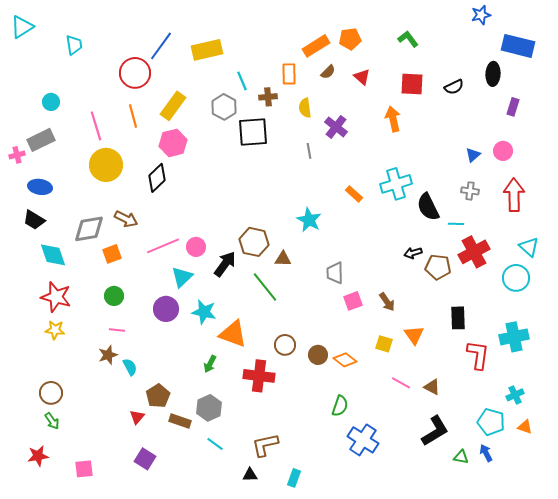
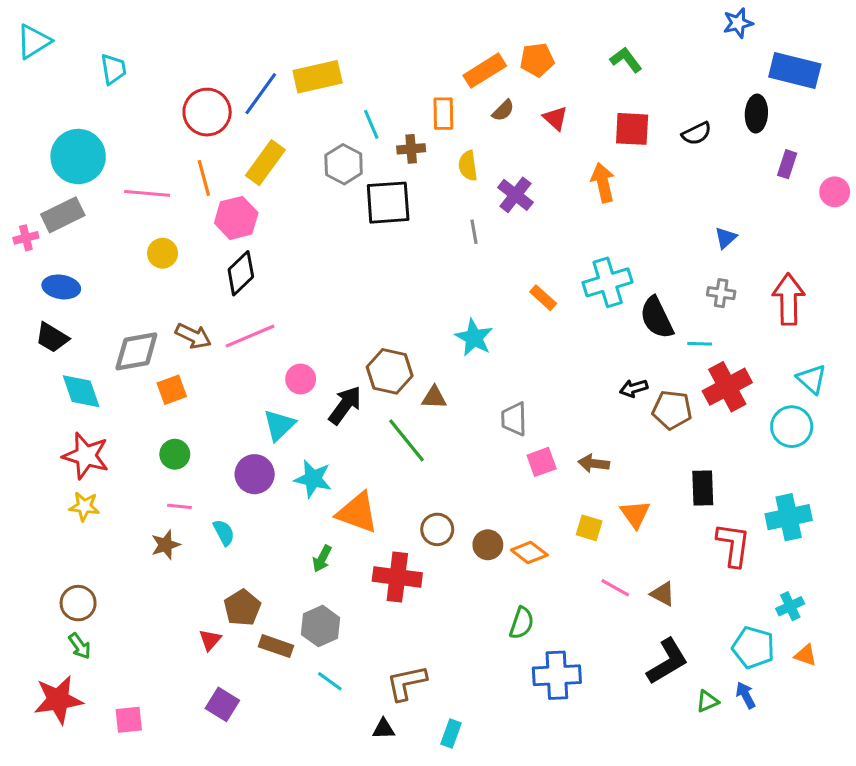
blue line: (161, 46) -> (261, 94), moved
cyan circle: (51, 102) -> (78, 157), size x2.0
pink line: (96, 126) -> (147, 193), turned -68
pink hexagon: (173, 143) -> (236, 218), moved
pink circle: (503, 151) -> (835, 192), moved
yellow circle: (106, 165) -> (163, 253), size x0.6
pink line: (163, 246) -> (250, 336), moved
brown arrow: (387, 302) -> (594, 463), turned 132
cyan semicircle: (130, 367) -> (224, 533), moved
blue cross: (363, 440) -> (557, 675), turned -36
red star: (38, 456) -> (58, 700), size x1.5
green triangle: (461, 457) -> (707, 701), turned -35

